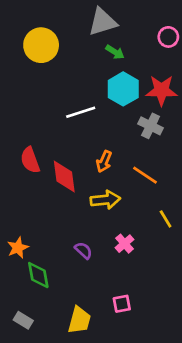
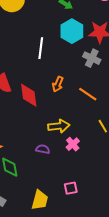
white line: (81, 112) -> (41, 48), turned -65
yellow arrow: (105, 200) -> (59, 126), moved
purple semicircle: (83, 250) -> (43, 149), turned -32

